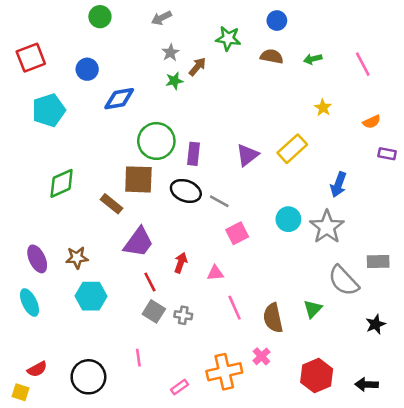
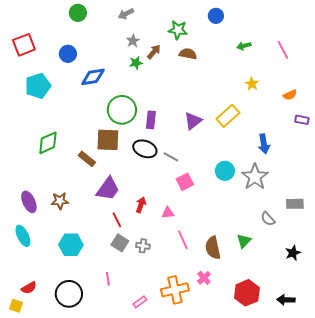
brown semicircle: (272, 56) -> (188, 54), moved
blue arrow: (338, 185) -> (264, 144), turned -30
gray semicircle: (343, 281) -> (268, 219), size x0.6
cyan hexagon: (91, 296) -> (71, 245), moved

